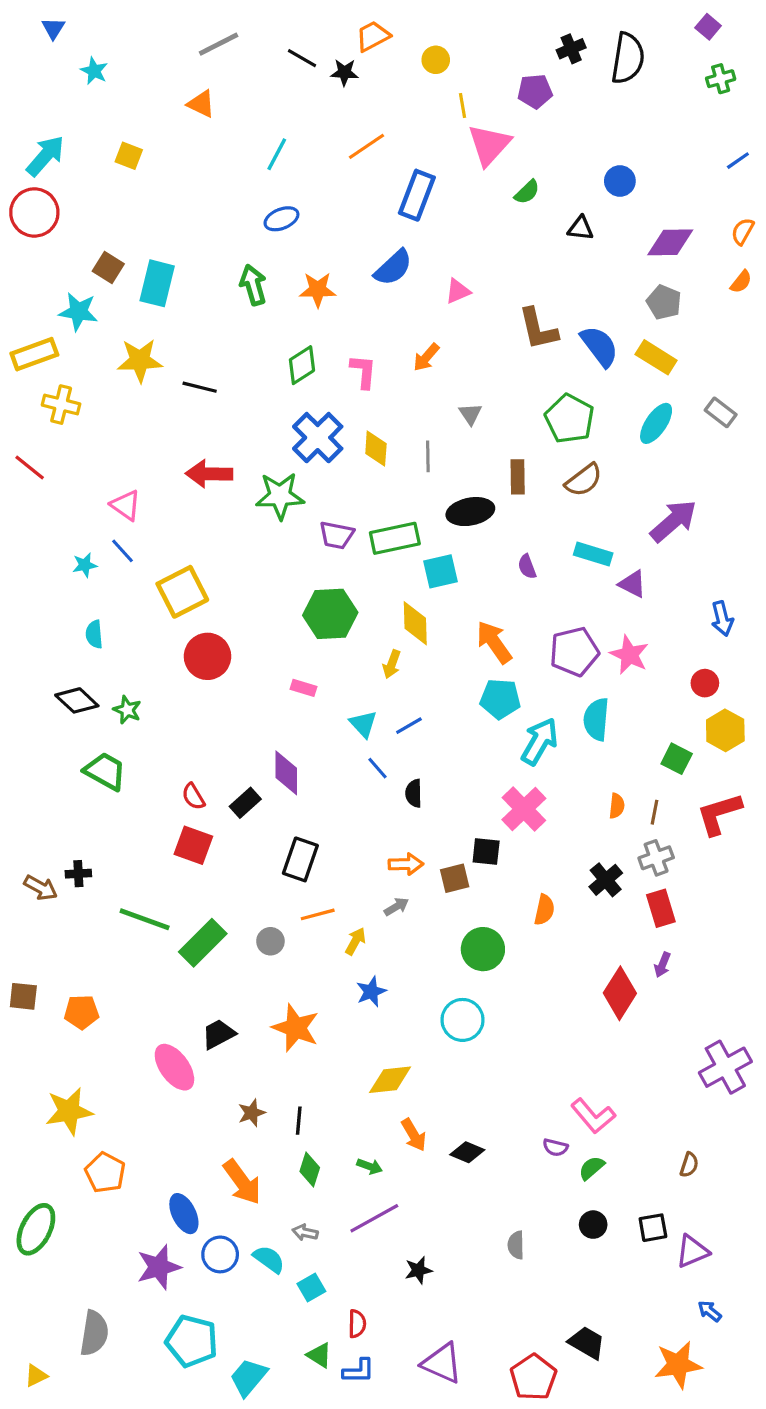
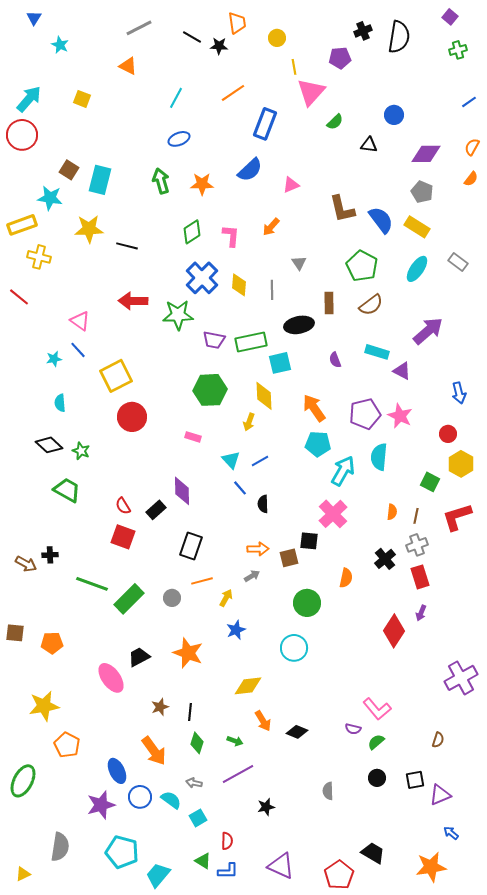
orange trapezoid: (373, 36) -> (237, 23), turned 110

